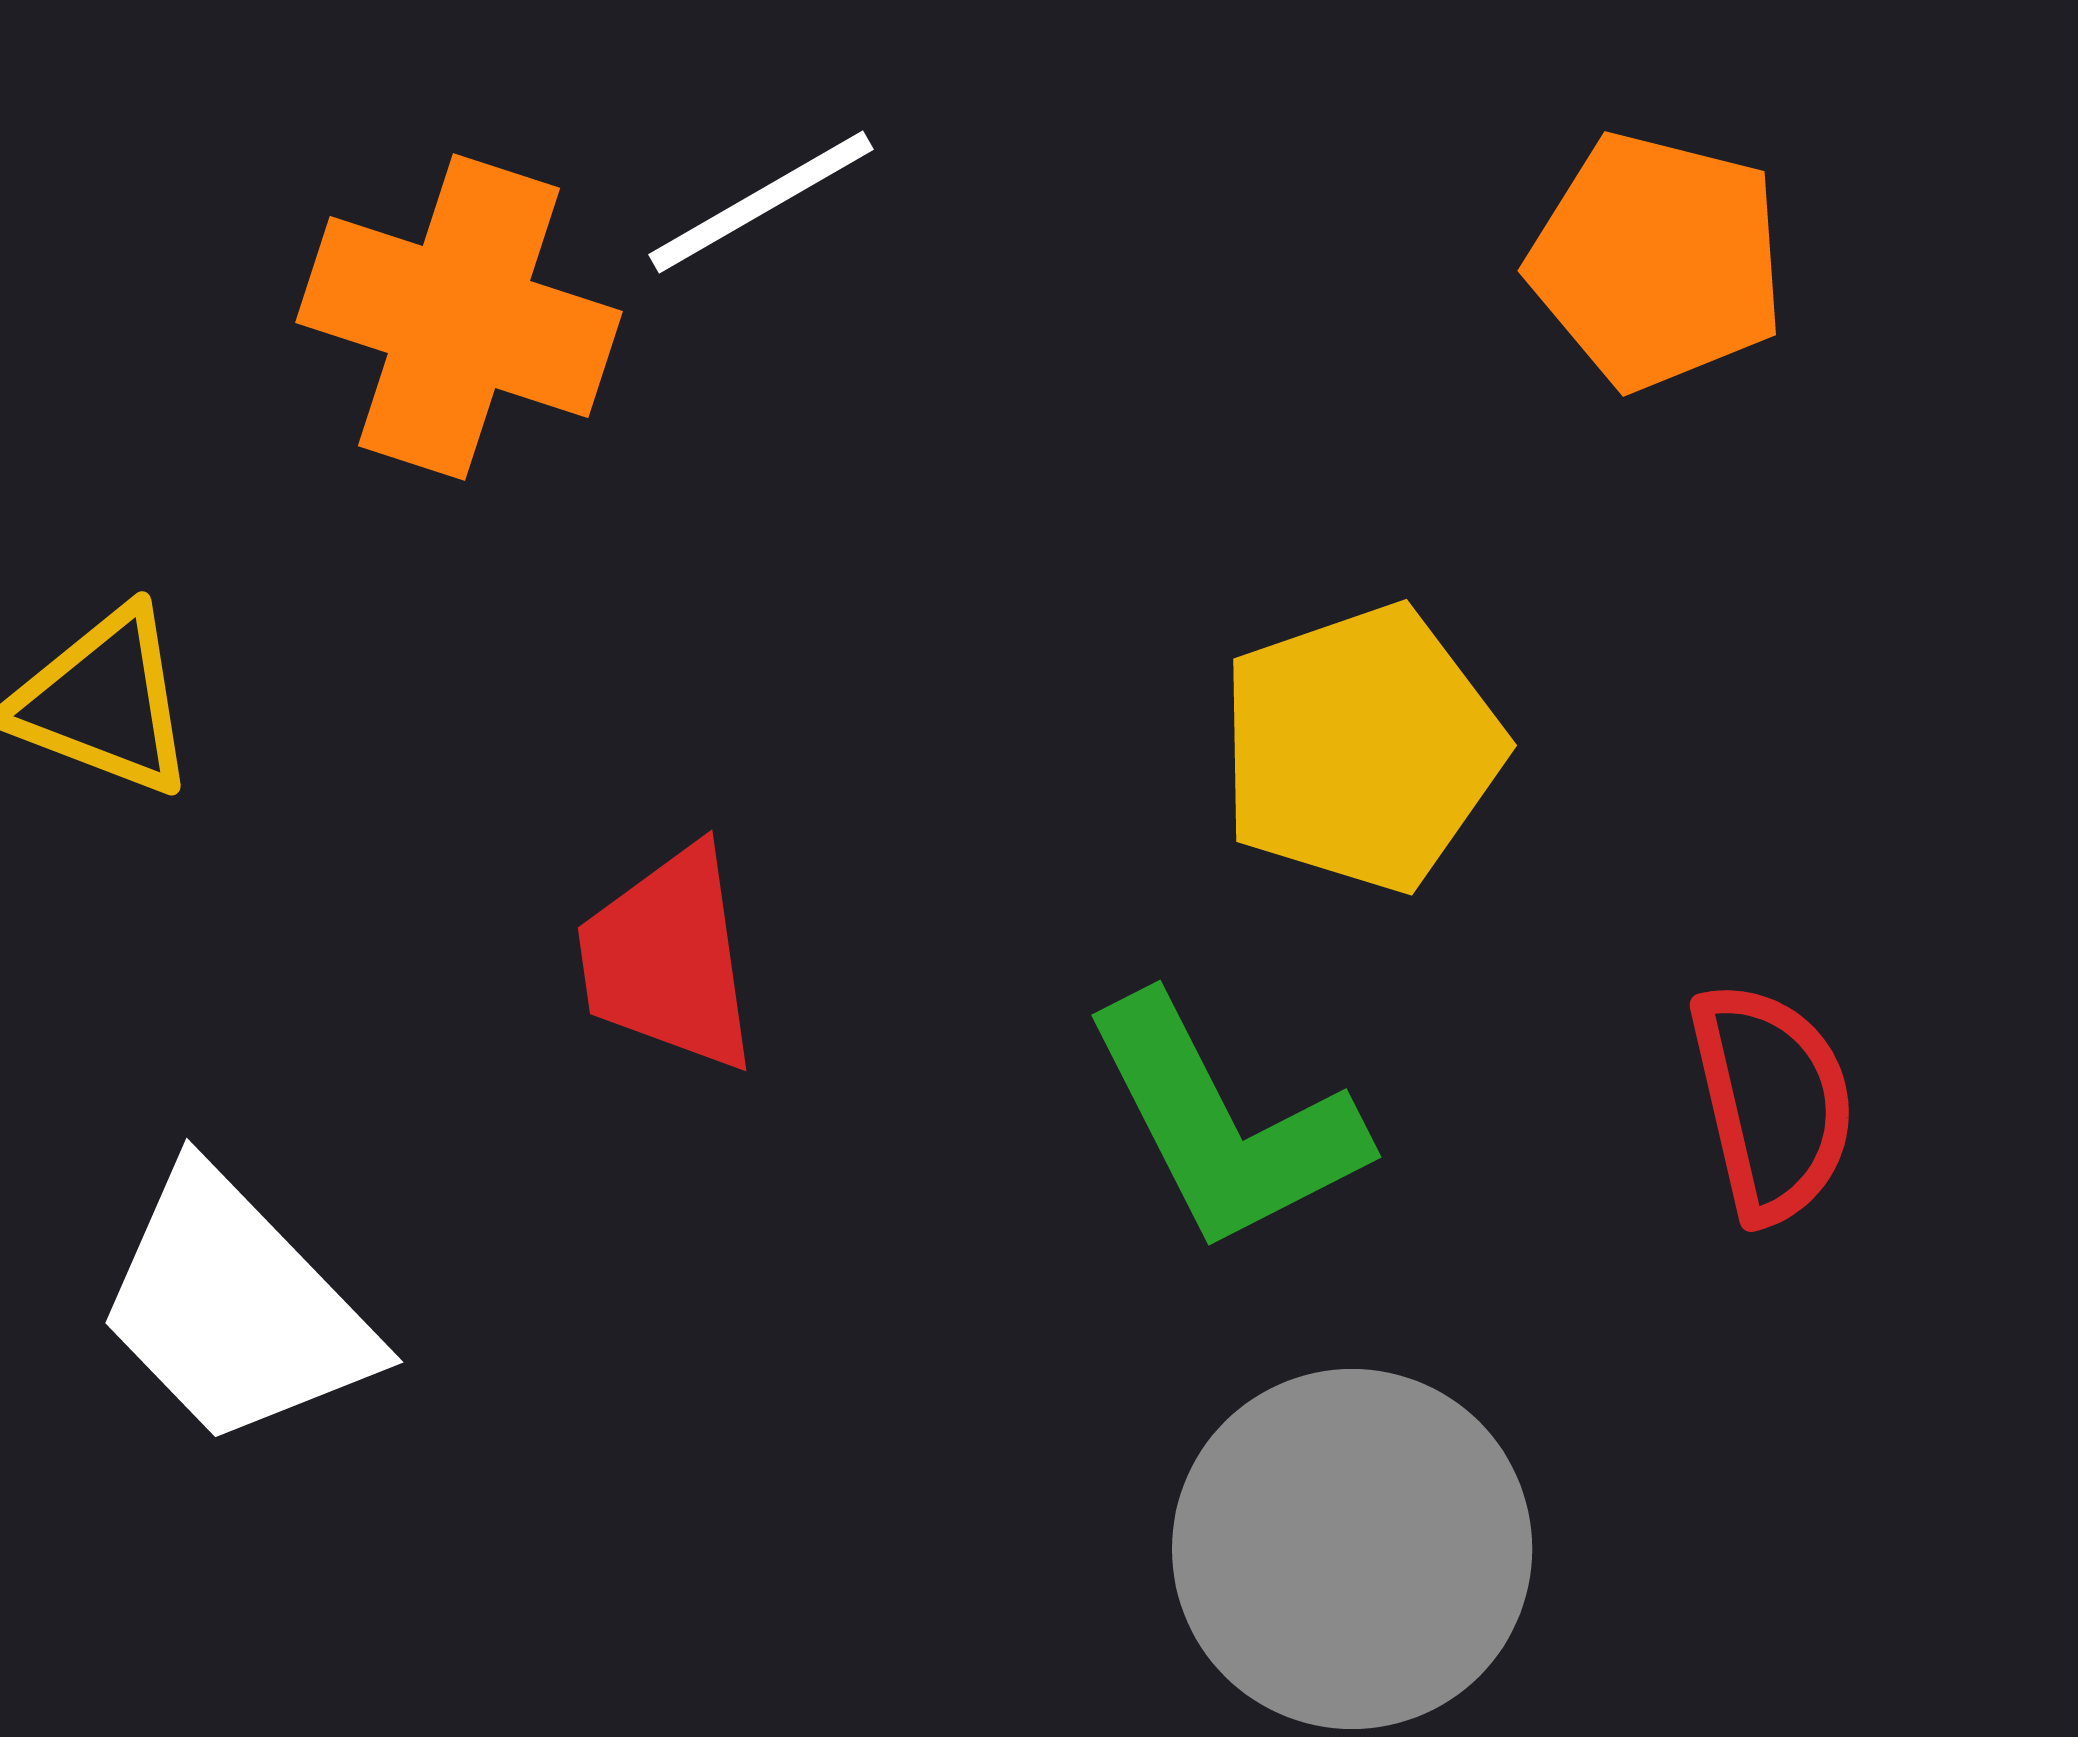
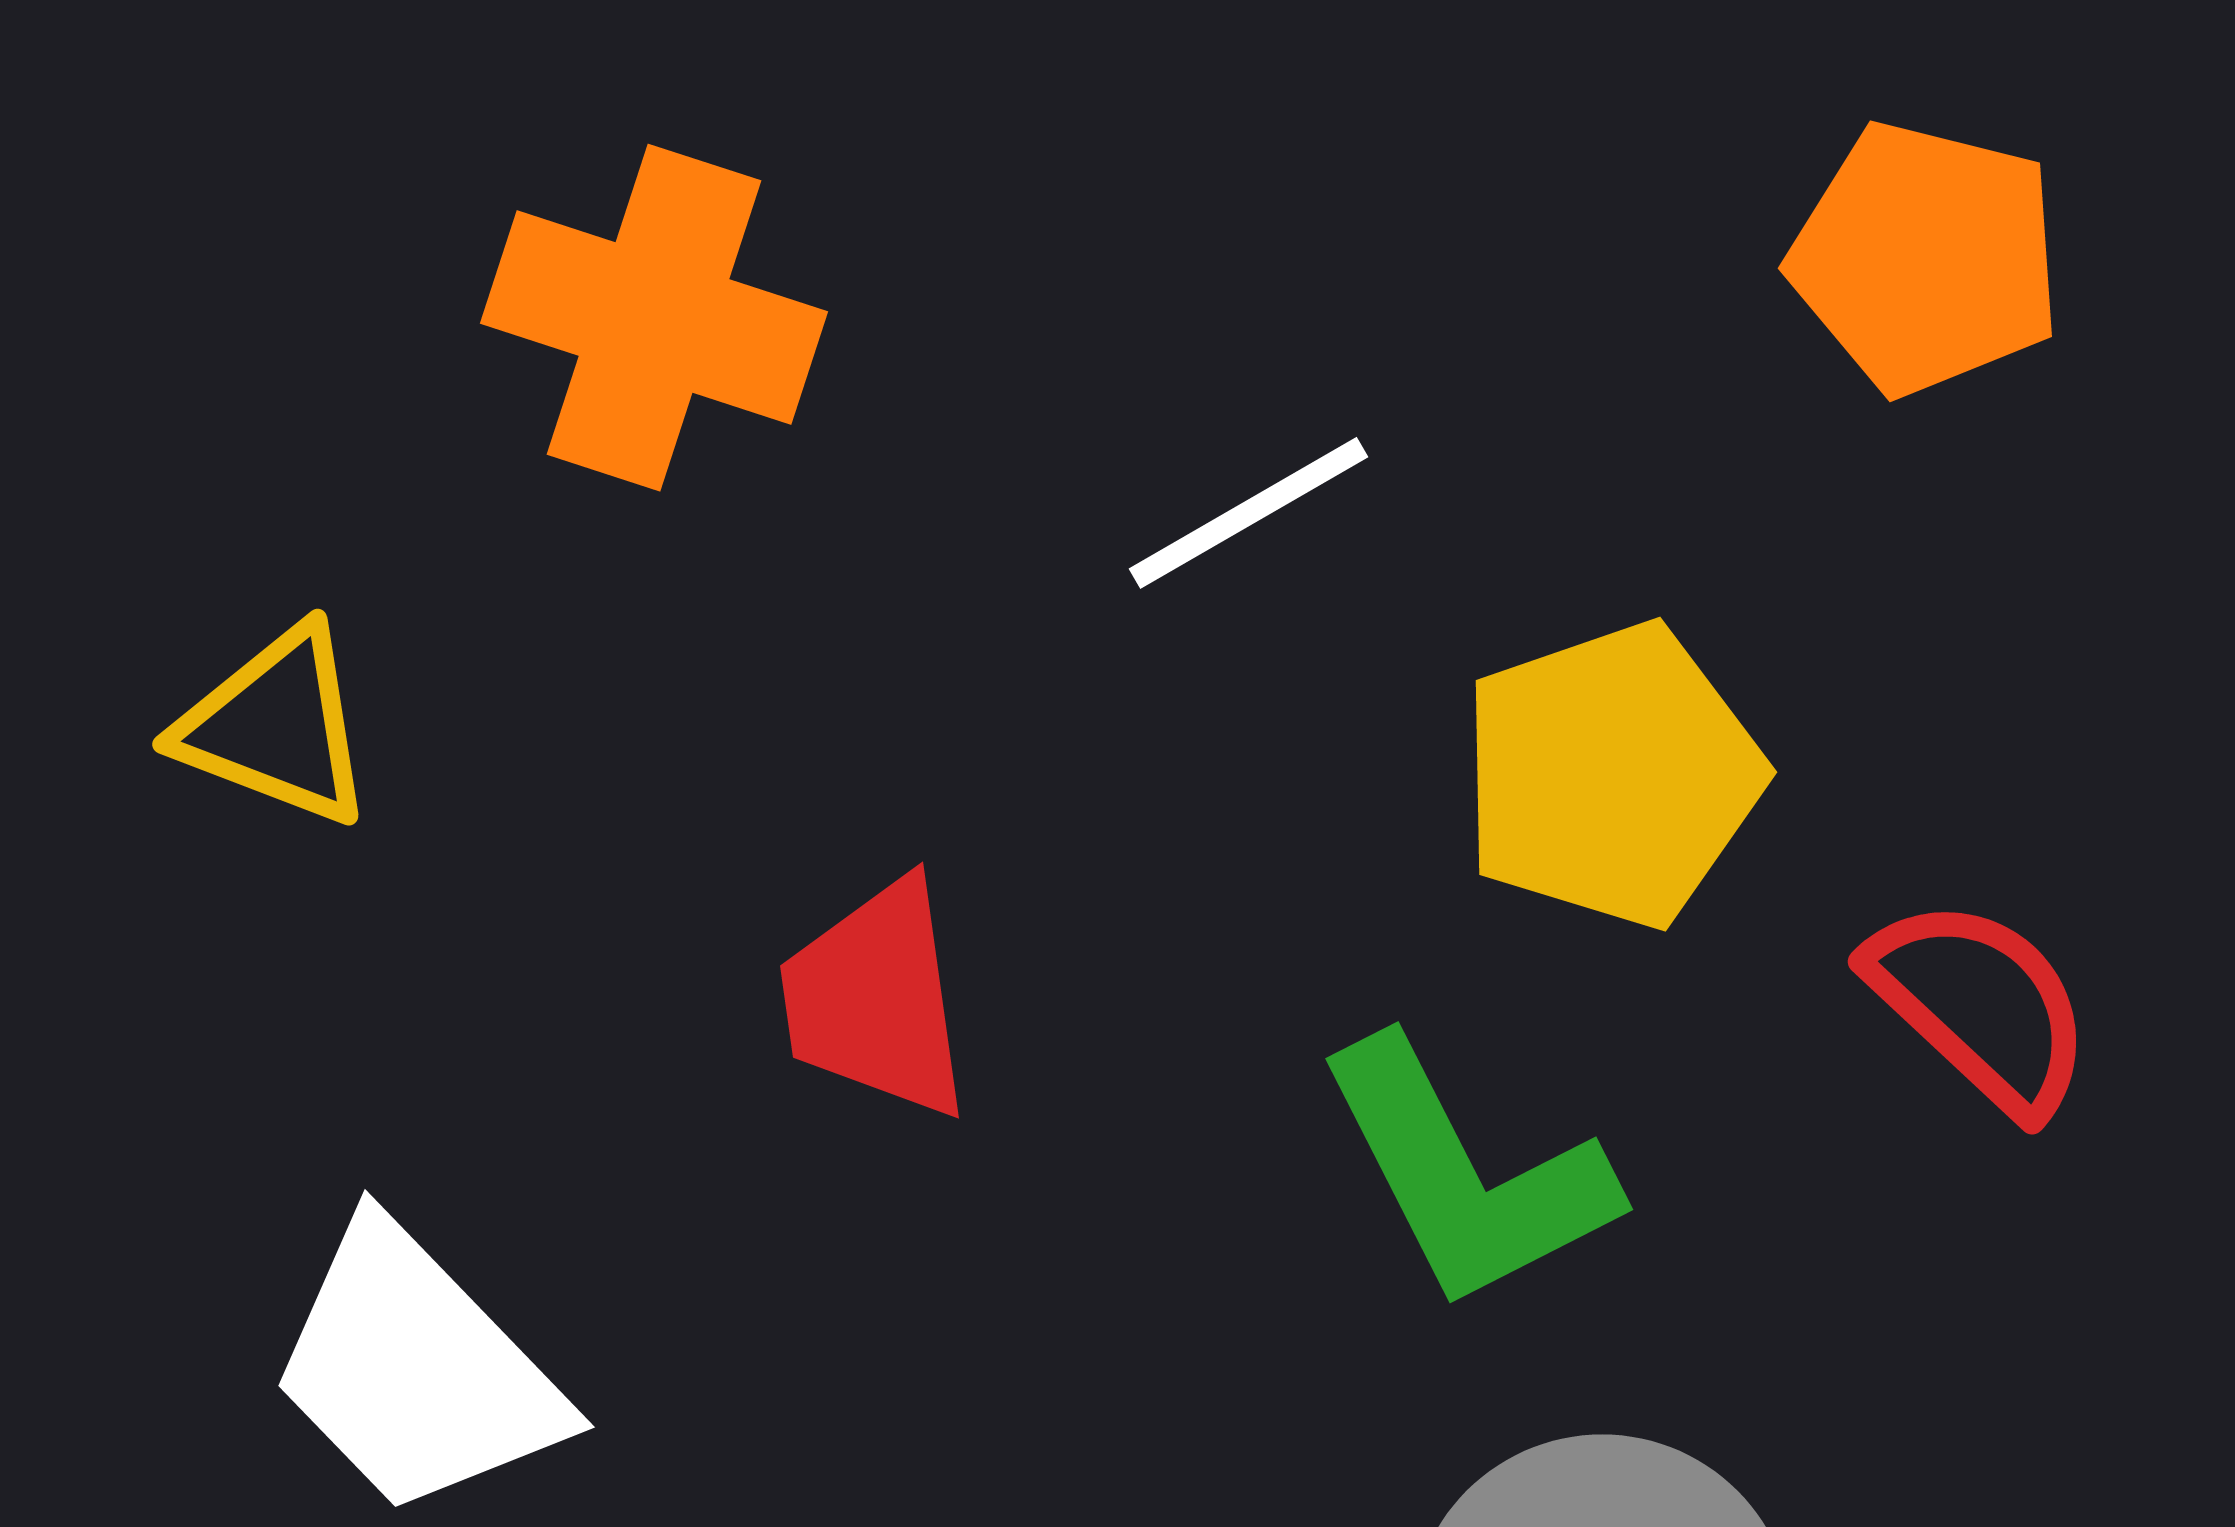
white line: (761, 202) -> (1249, 513), moved
red semicircle: (1772, 1102) -> (1980, 1006), moved, turned -34

